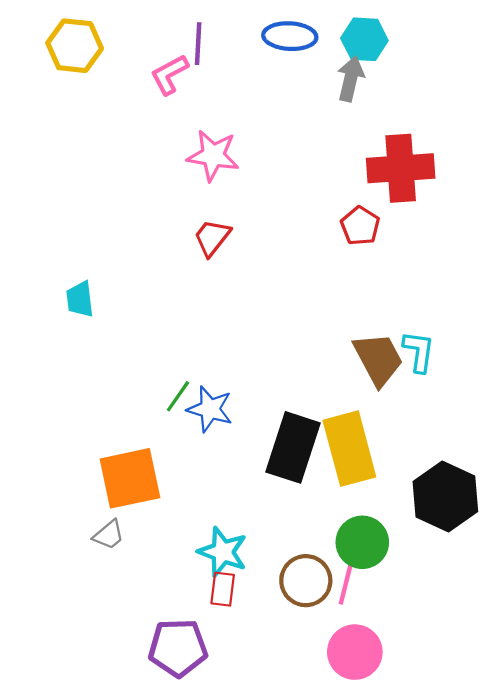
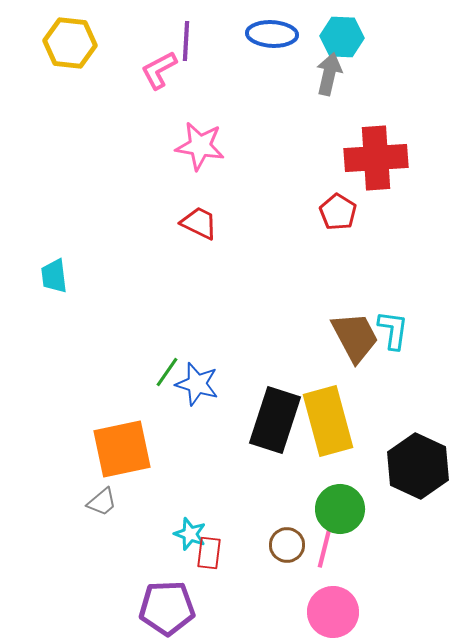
red trapezoid: (212, 238) -> (199, 223), turned 78
cyan trapezoid: (80, 299) -> (54, 276), moved
cyan star: (223, 552) -> (190, 534), moved, size x0.7
brown circle: (306, 581) -> (287, 545), size x0.7

